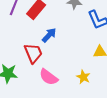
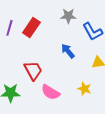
blue arrow: (49, 35) -> (68, 51), moved, turned -77

